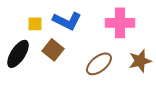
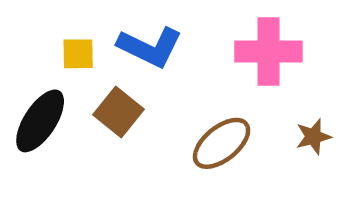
brown star: (140, 61) -> (313, 137), size x0.7

